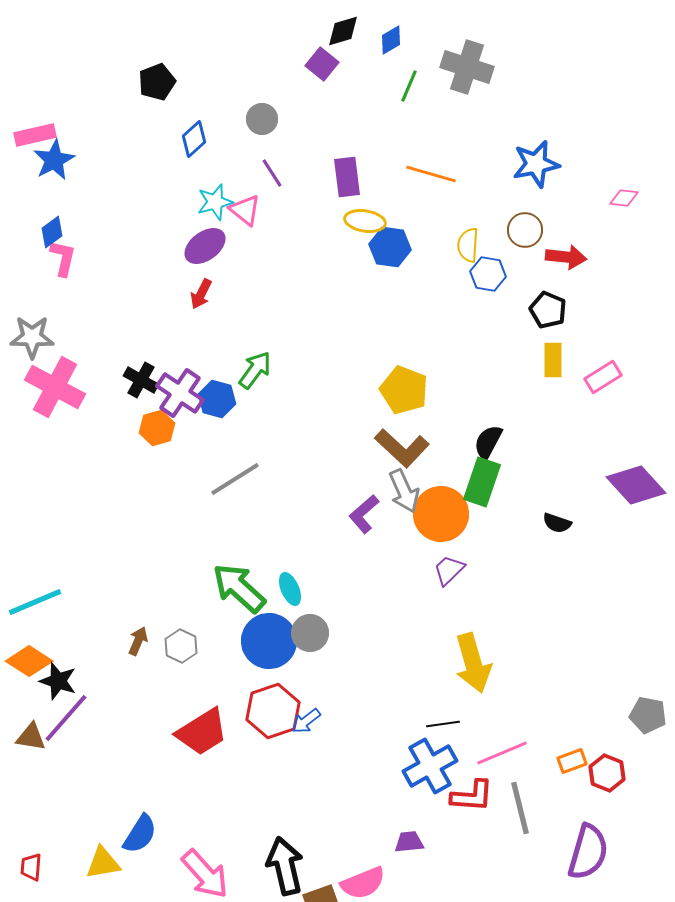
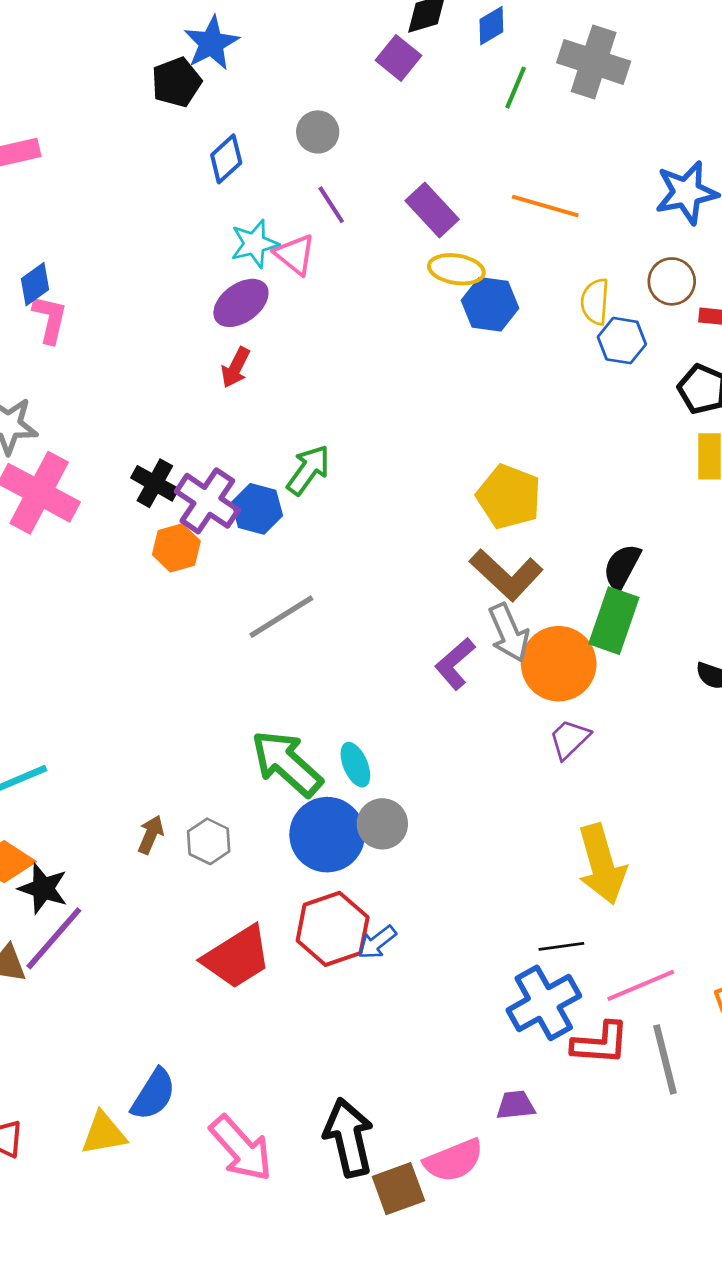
blue star: (54, 160) -> (211, 43), moved
purple rectangle: (347, 177) -> (432, 210), turned -36

